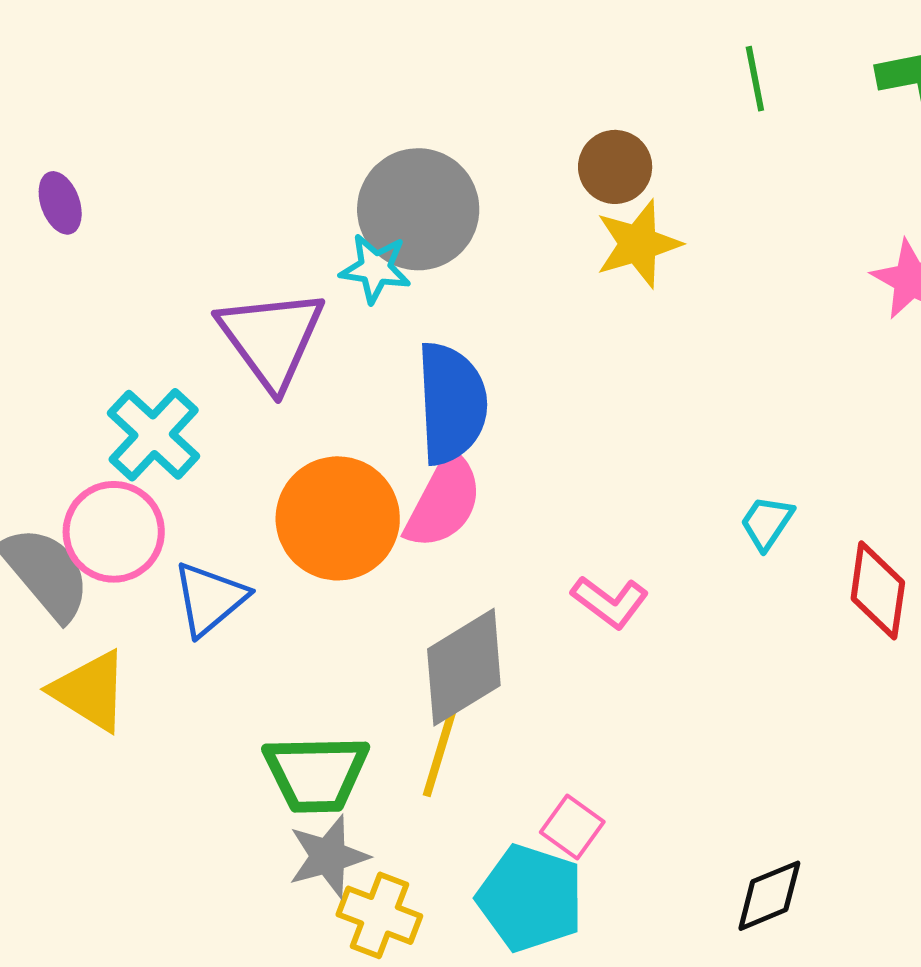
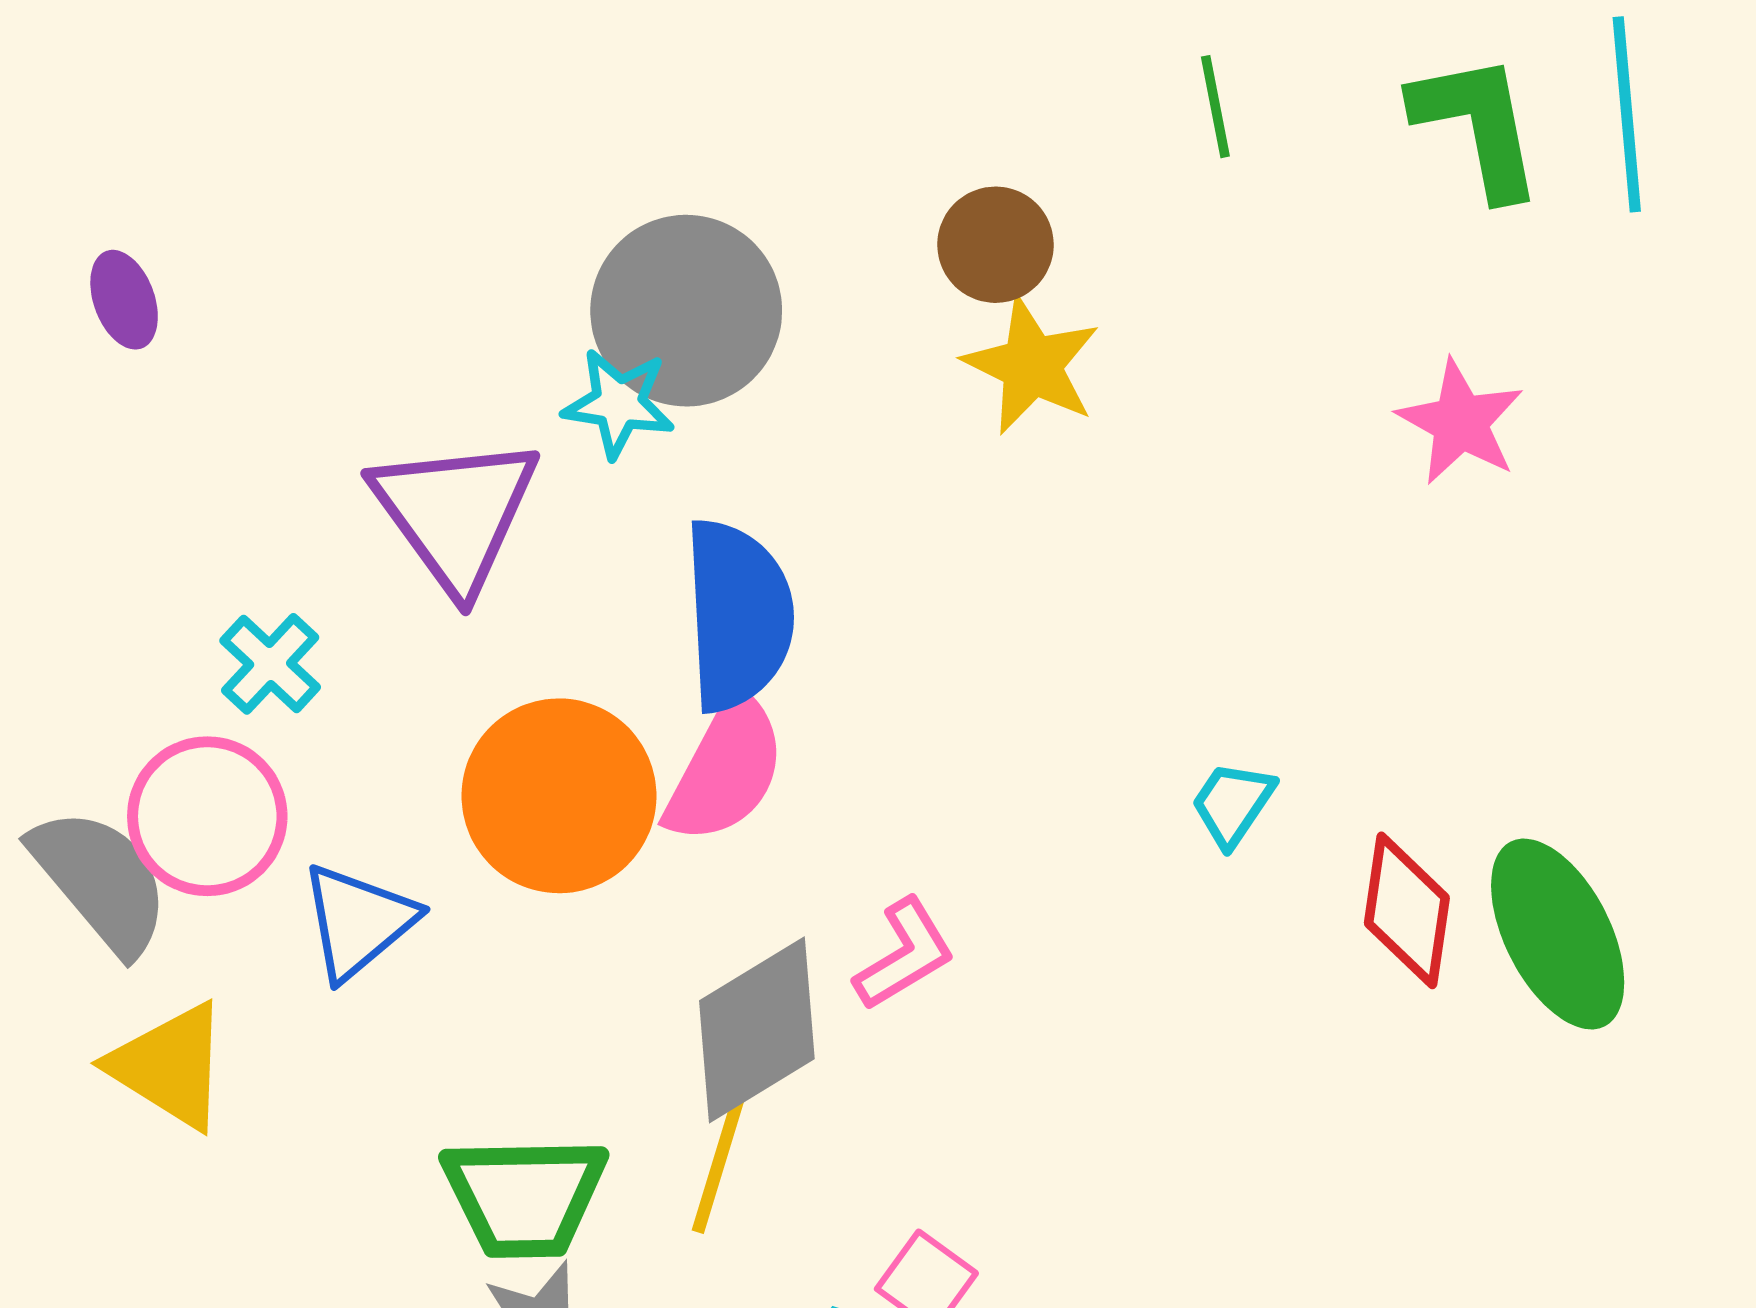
yellow star: (638, 244) -> (1032, 366), turned -30
cyan cross: (154, 435) -> (270, 664), size x0.7
pink L-shape: (610, 602) -> (904, 954), moved, turned -68

